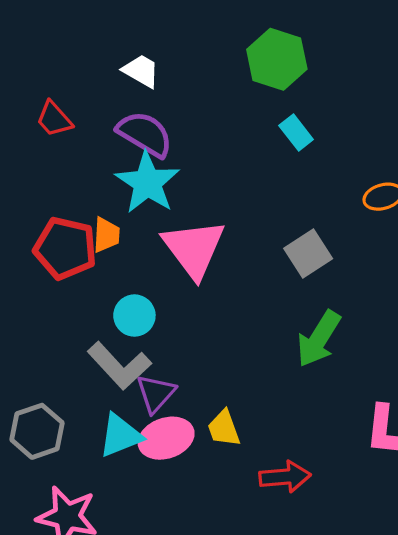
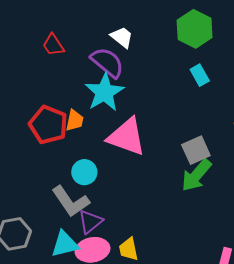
white trapezoid: (141, 71) -> (122, 37), moved
pink triangle: (194, 249) -> (127, 137), turned -42
green arrow: (319, 339) -> (196, 175), moved

